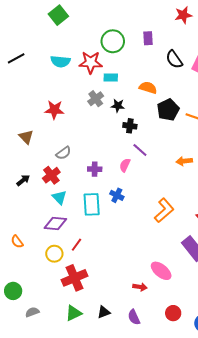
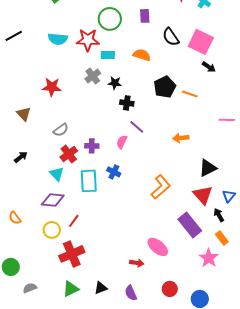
orange semicircle: (148, 88) -> (142, 55), moved
red cross: (51, 175) -> (69, 154), moved

